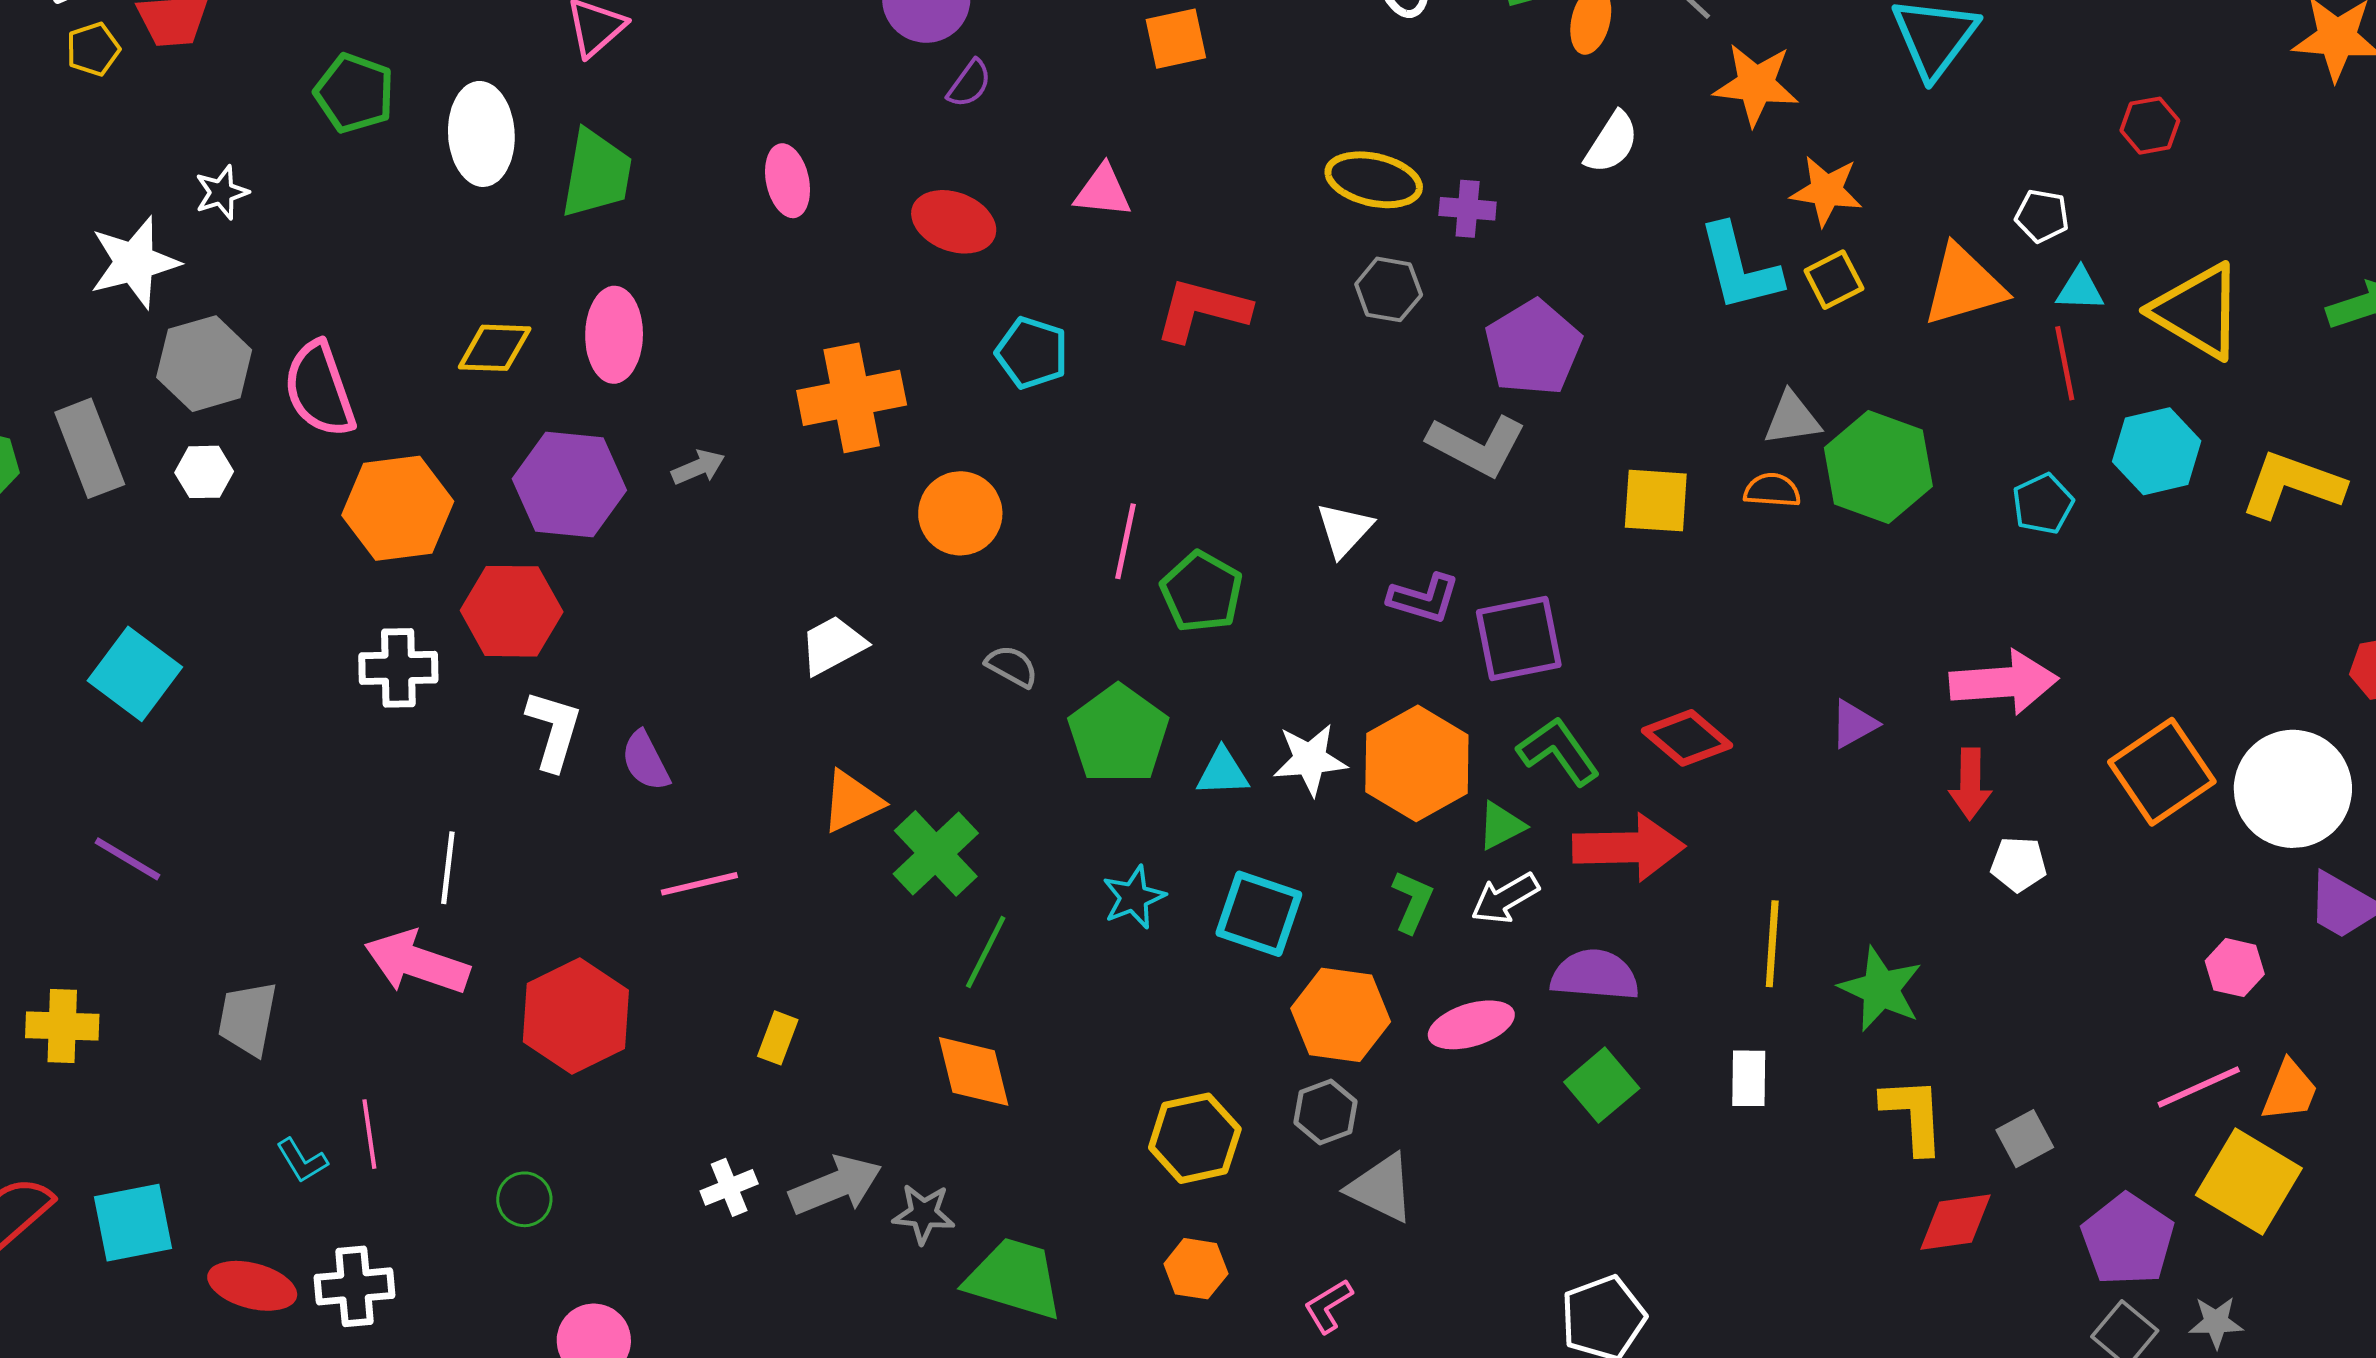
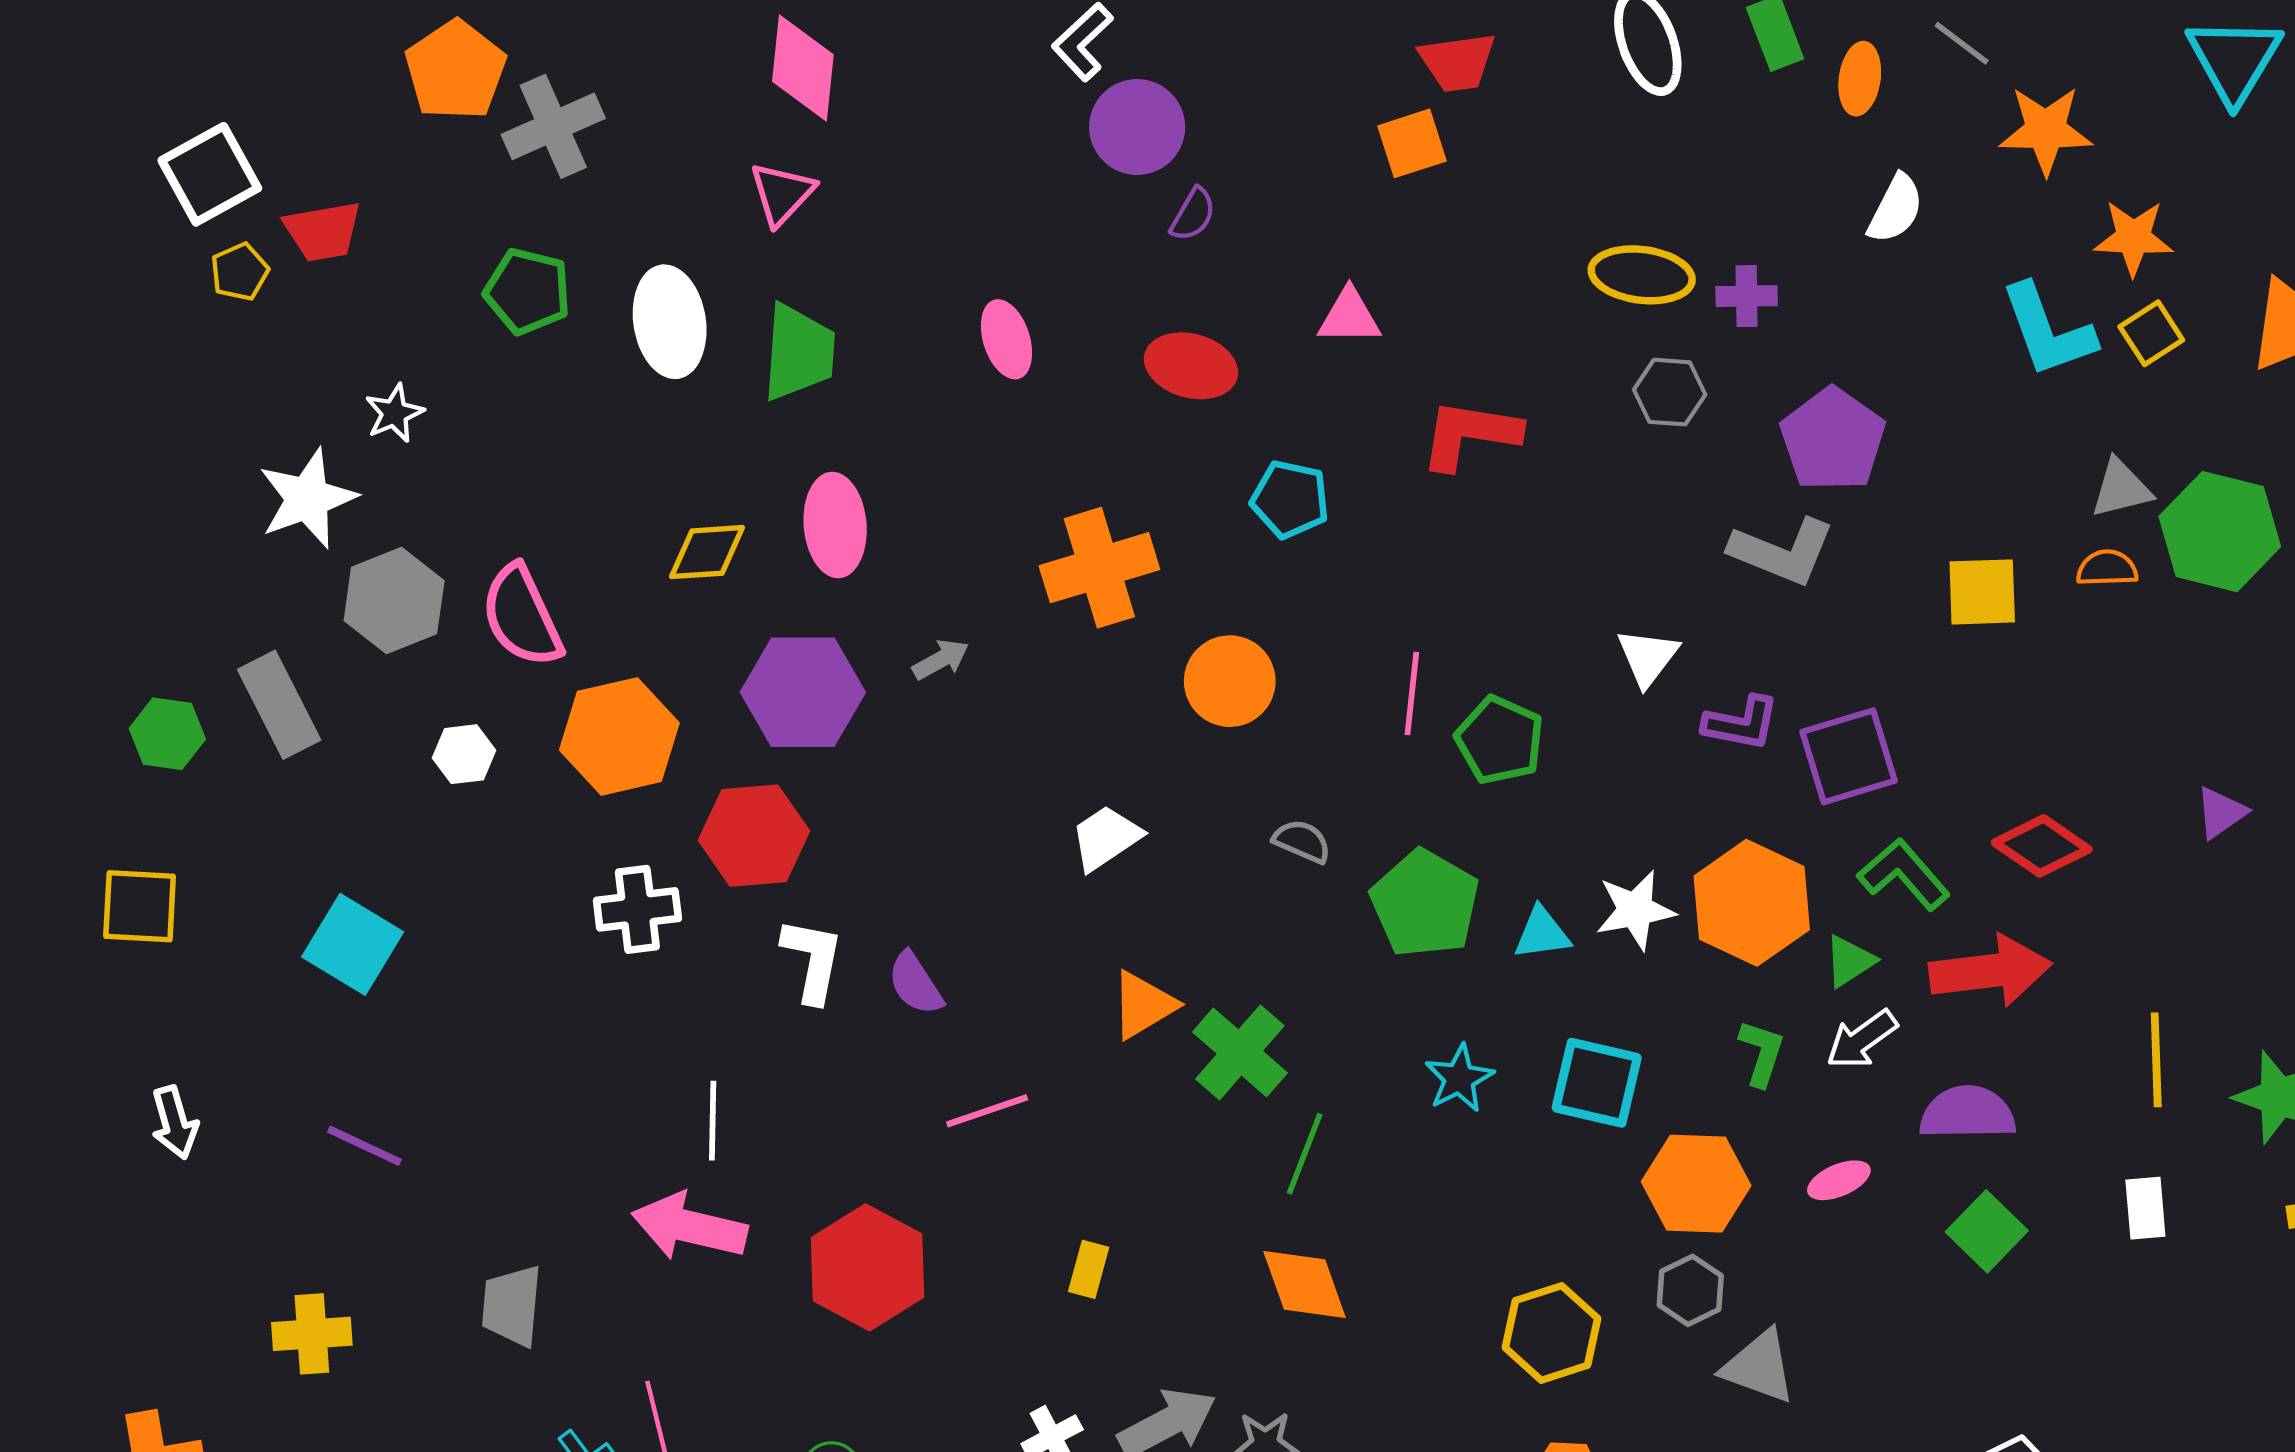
white hexagon: (204, 472) -> (464, 754), moved
pink ellipse: (1471, 1025) -> (1839, 1180), size x0.7

